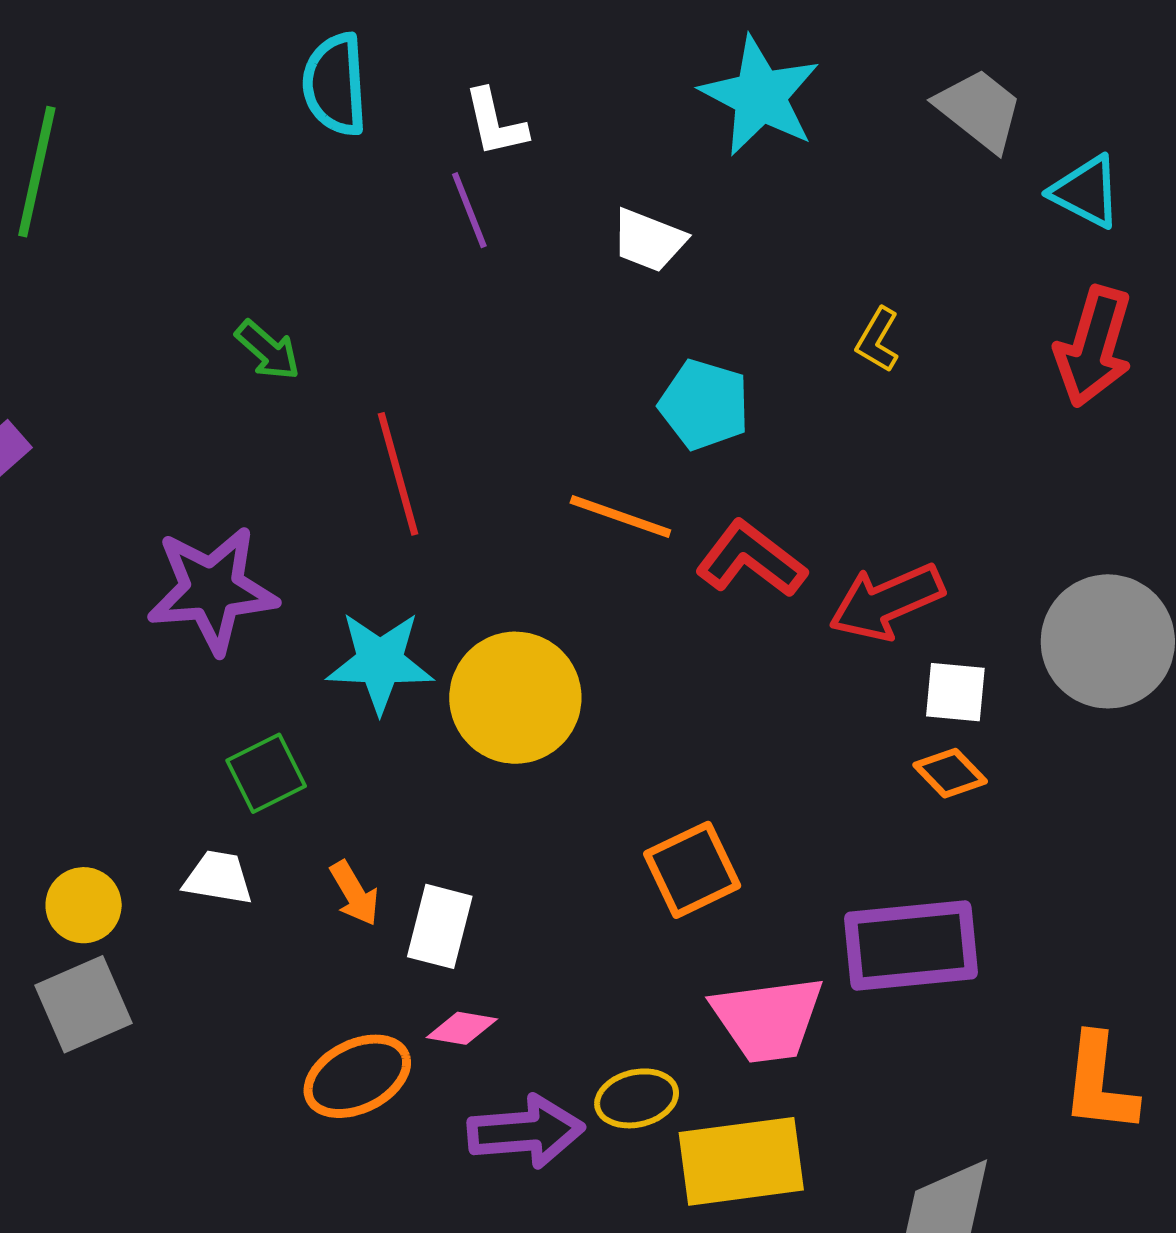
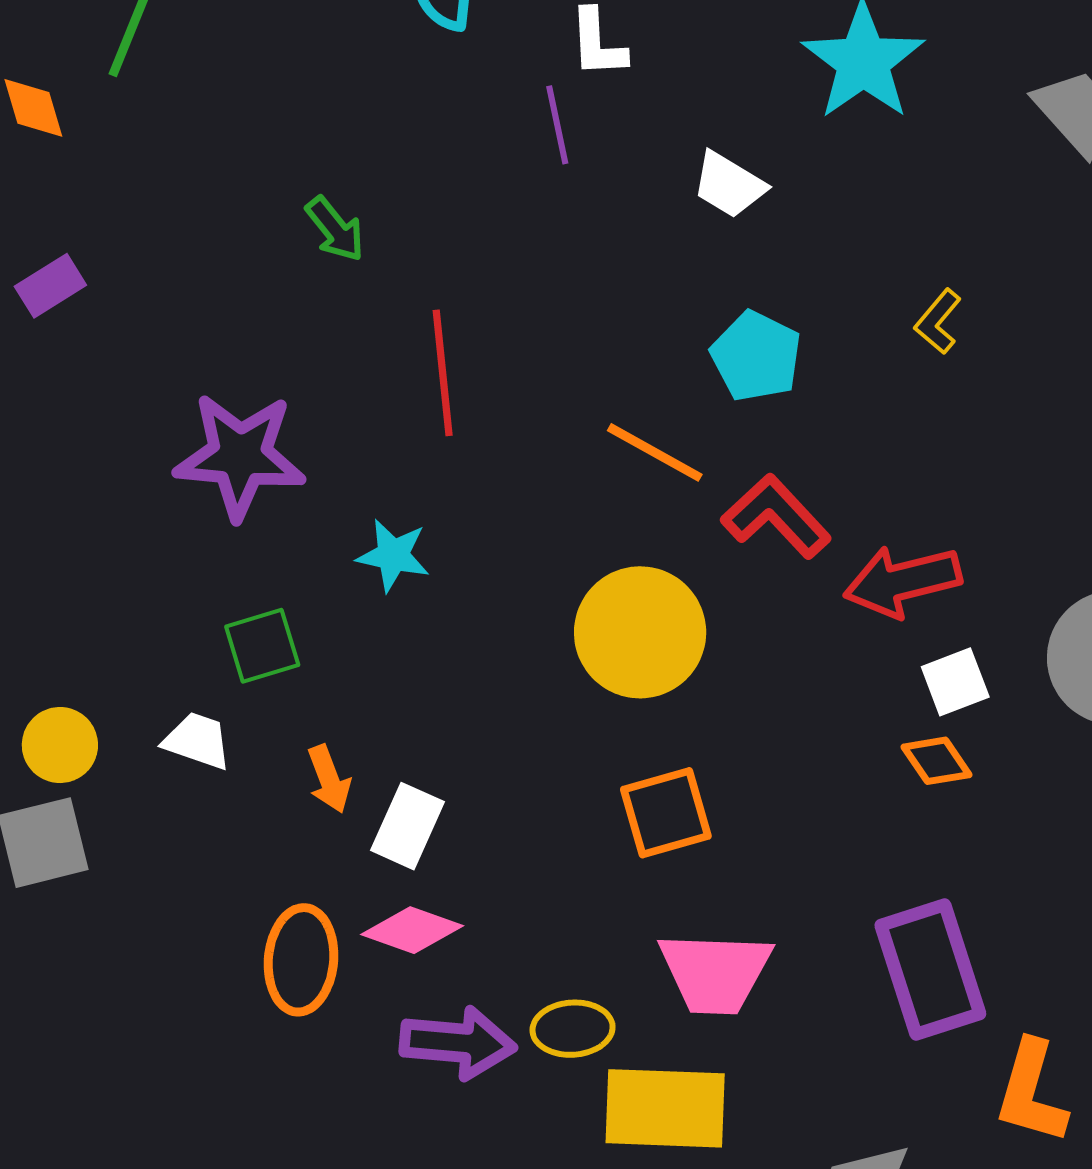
cyan star: (380, 662) -> (393, 555), size x0.7
white square: (955, 692) -> (955, 682), turned -36
yellow circle: (515, 698) -> (640, 632), moved
purple rectangle: (911, 946) -> (930, 970), moved, turned 68
pink diamond: (462, 1028) -> (412, 930), size x1.4
orange ellipse: (357, 1076) -> (301, 960), turned -68

